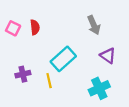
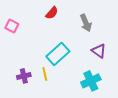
red semicircle: (35, 27) -> (52, 13), moved, turned 48
purple cross: (23, 74) -> (24, 76), moved

